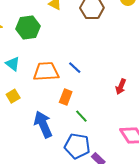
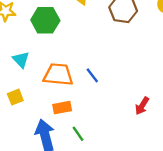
orange rectangle: (66, 97) -> (62, 108), moved, turned 49
green line: (81, 116) -> (78, 134), moved

